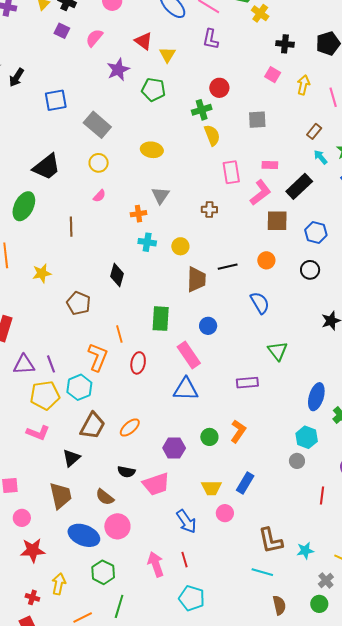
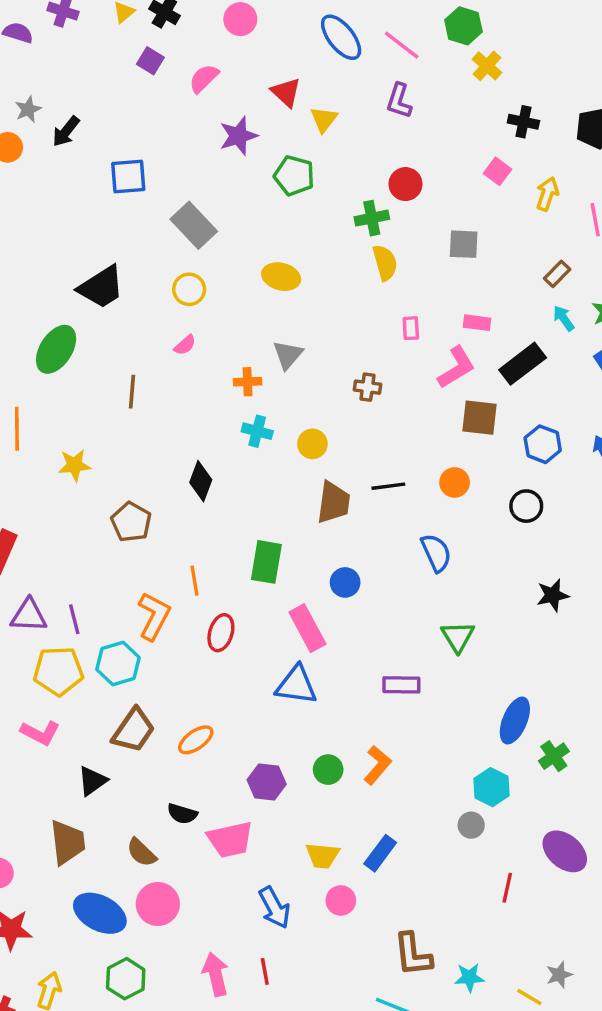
pink rectangle: (231, 172) -> (411, 328), size x0.6

